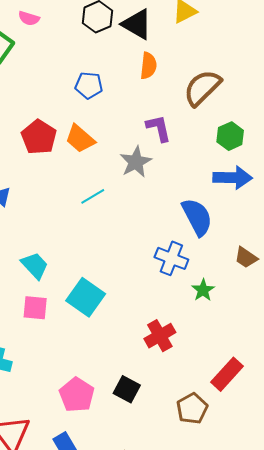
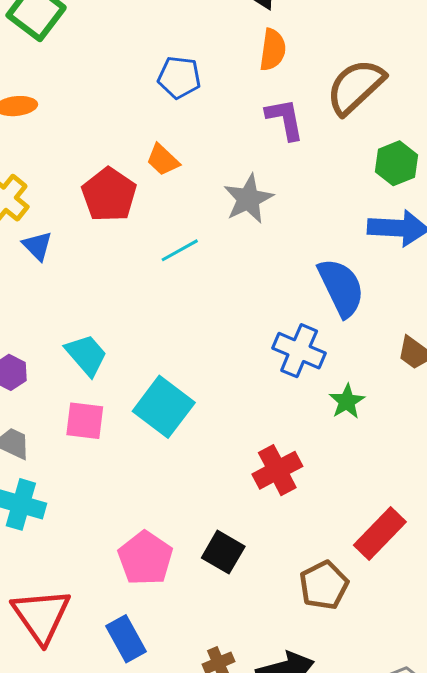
purple L-shape: (159, 128) -> (285, 119), moved
red pentagon: (39, 137) -> (109, 195), moved
orange trapezoid: (80, 139) -> (163, 160), size x0.7

